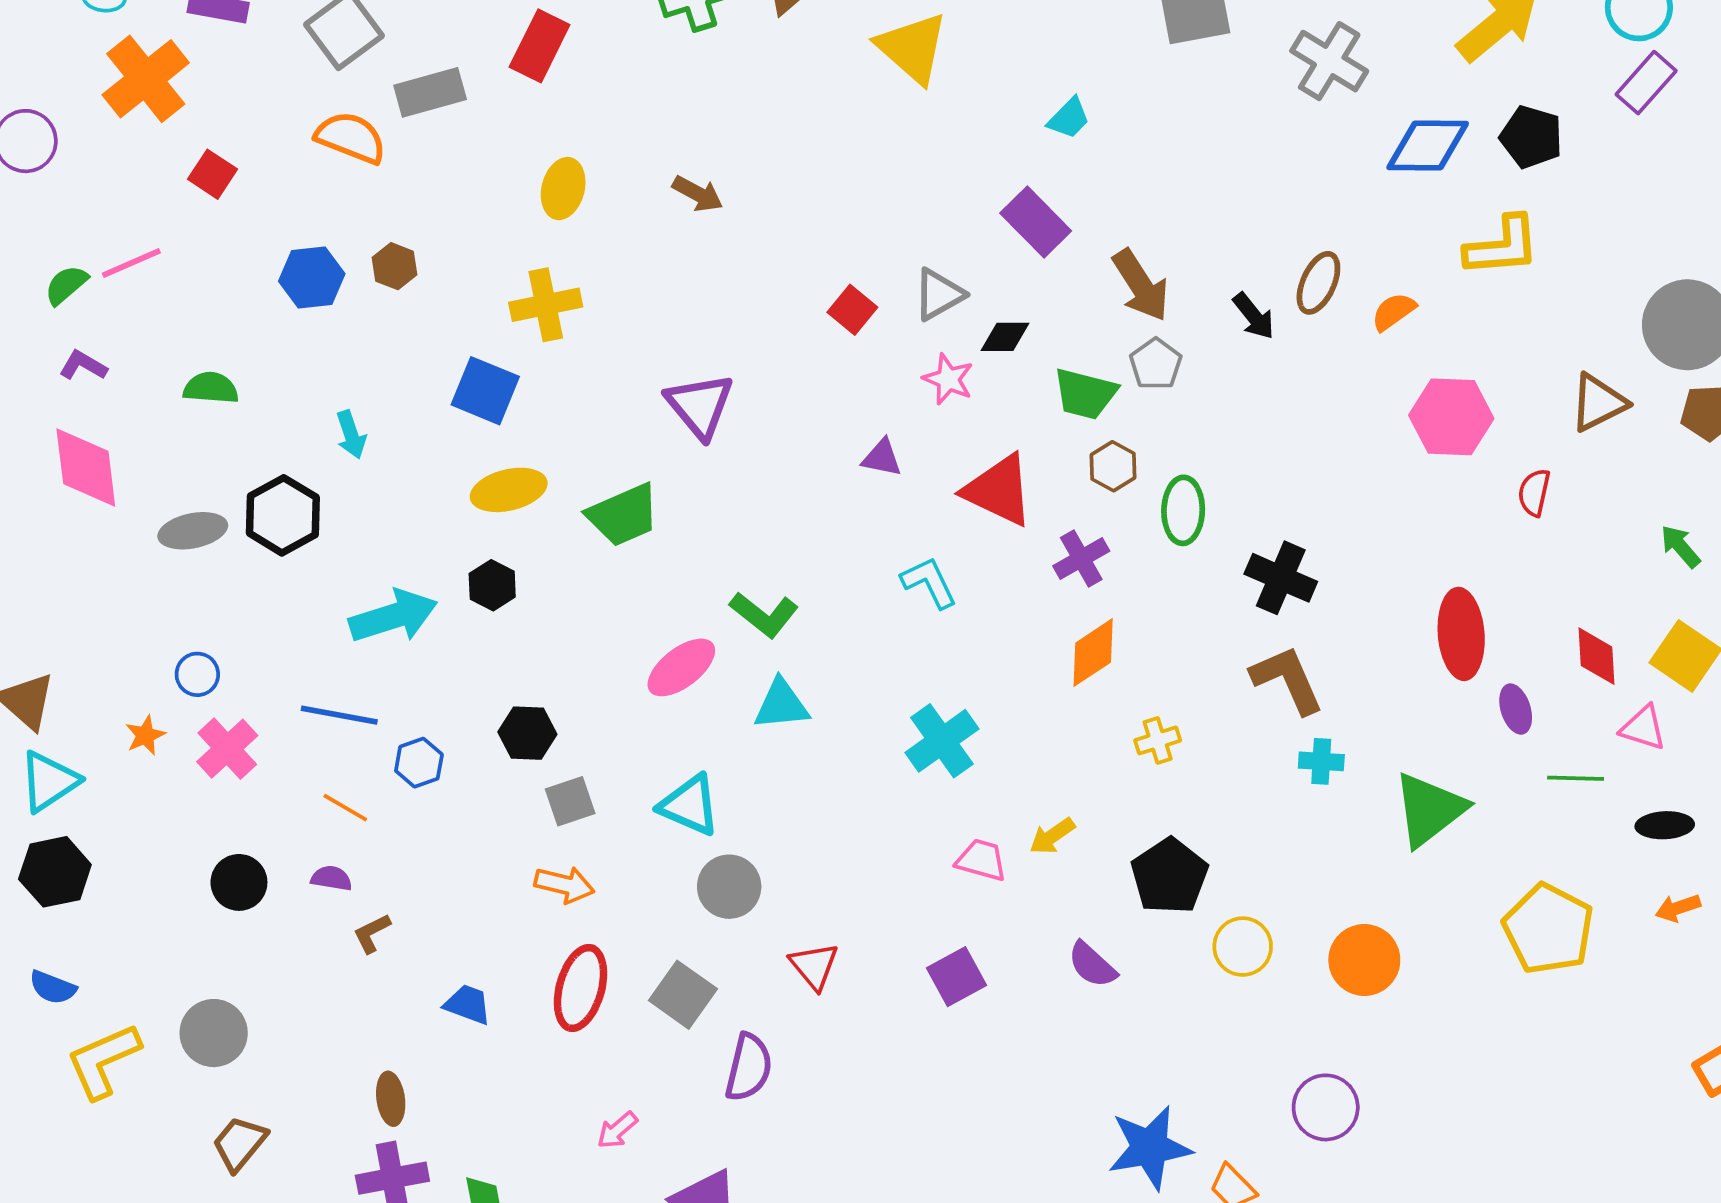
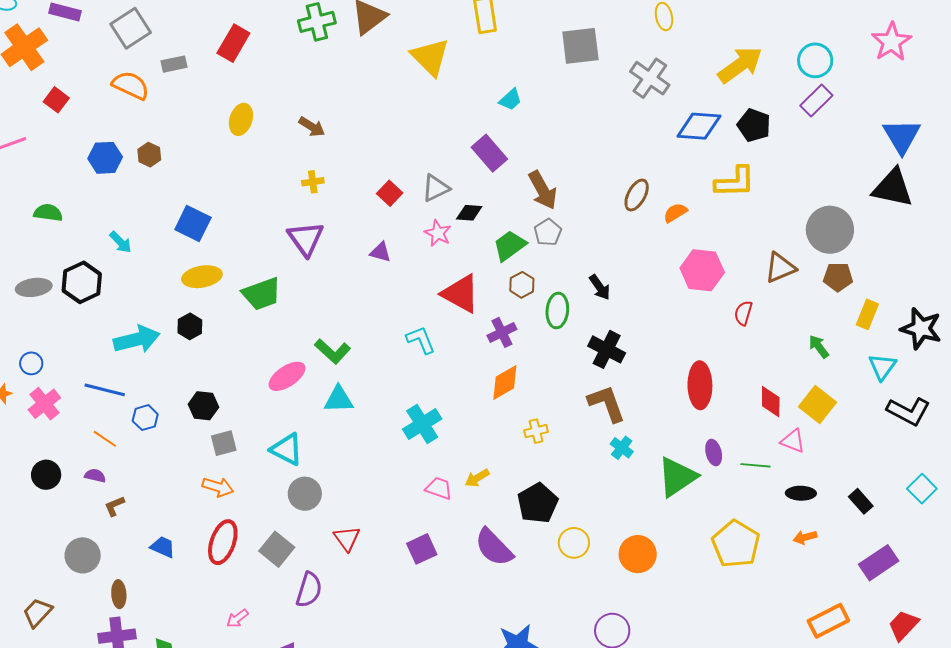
gray rectangle: (430, 92) -> (174, 64), size x0.7
yellow cross: (546, 305) -> (313, 182), moved, size x0.6
black arrow: (1254, 316) -> (600, 287), moved
green trapezoid: (1085, 394) -> (510, 246), turned 126
cyan arrow: (351, 435) -> (121, 242), turned -30
purple triangle: (882, 458) -> (380, 252), moved
purple ellipse: (1516, 709) -> (714, 453), moved
cyan cross: (1321, 761) -> (622, 448), turned 30
purple semicircle: (1092, 965) -> (494, 547), size x1.5
gray circle: (214, 1033) -> (83, 555), moved

